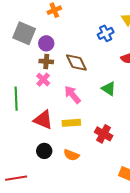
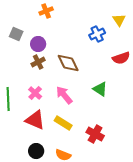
gray square: (24, 33) -> (16, 34), size x0.6
brown cross: (46, 61) -> (38, 62), turned -32
pink cross: (43, 80) -> (35, 93), moved
yellow rectangle: (71, 123) -> (63, 123), turned 36

